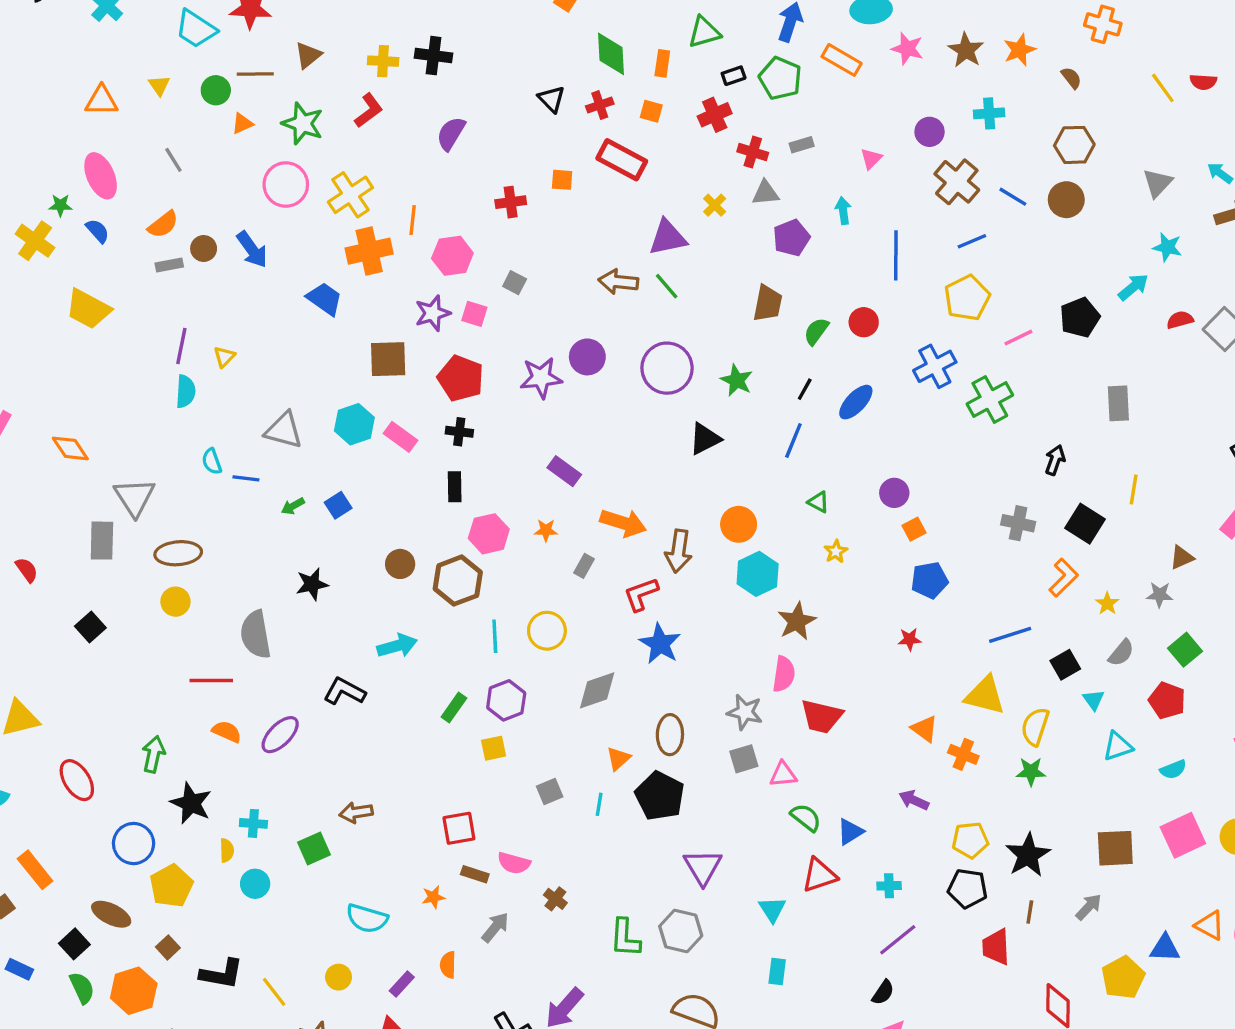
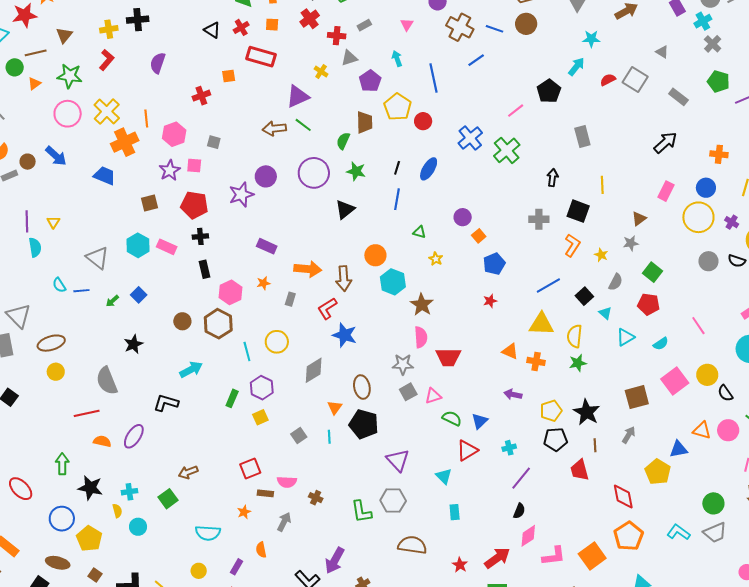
yellow pentagon: (967, 298) -> (398, 107), moved
green semicircle: (816, 331) -> (343, 141), moved
brown square: (388, 359) -> (149, 203), size x0.7
gray triangle: (284, 430) -> (97, 258), turned 35

